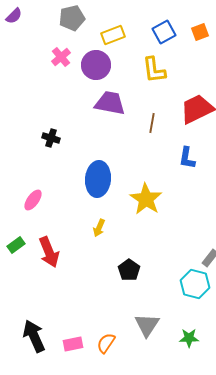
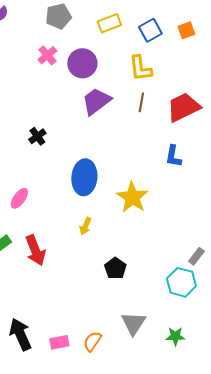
yellow rectangle: (113, 35) -> (109, 23), moved
purple trapezoid: (110, 103) -> (96, 101), turned -48
brown line: (152, 123) -> (141, 102), moved
black cross: (51, 138) -> (37, 136), turned 36

